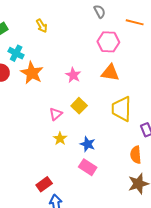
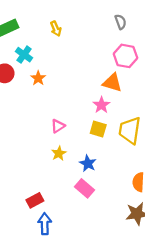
orange star: (32, 73) -> (38, 78), size x0.6
orange triangle: (110, 73) -> (112, 83), moved
pink star: (73, 75) -> (101, 105), moved
yellow square: (79, 106) -> (98, 129), moved, turned -35

